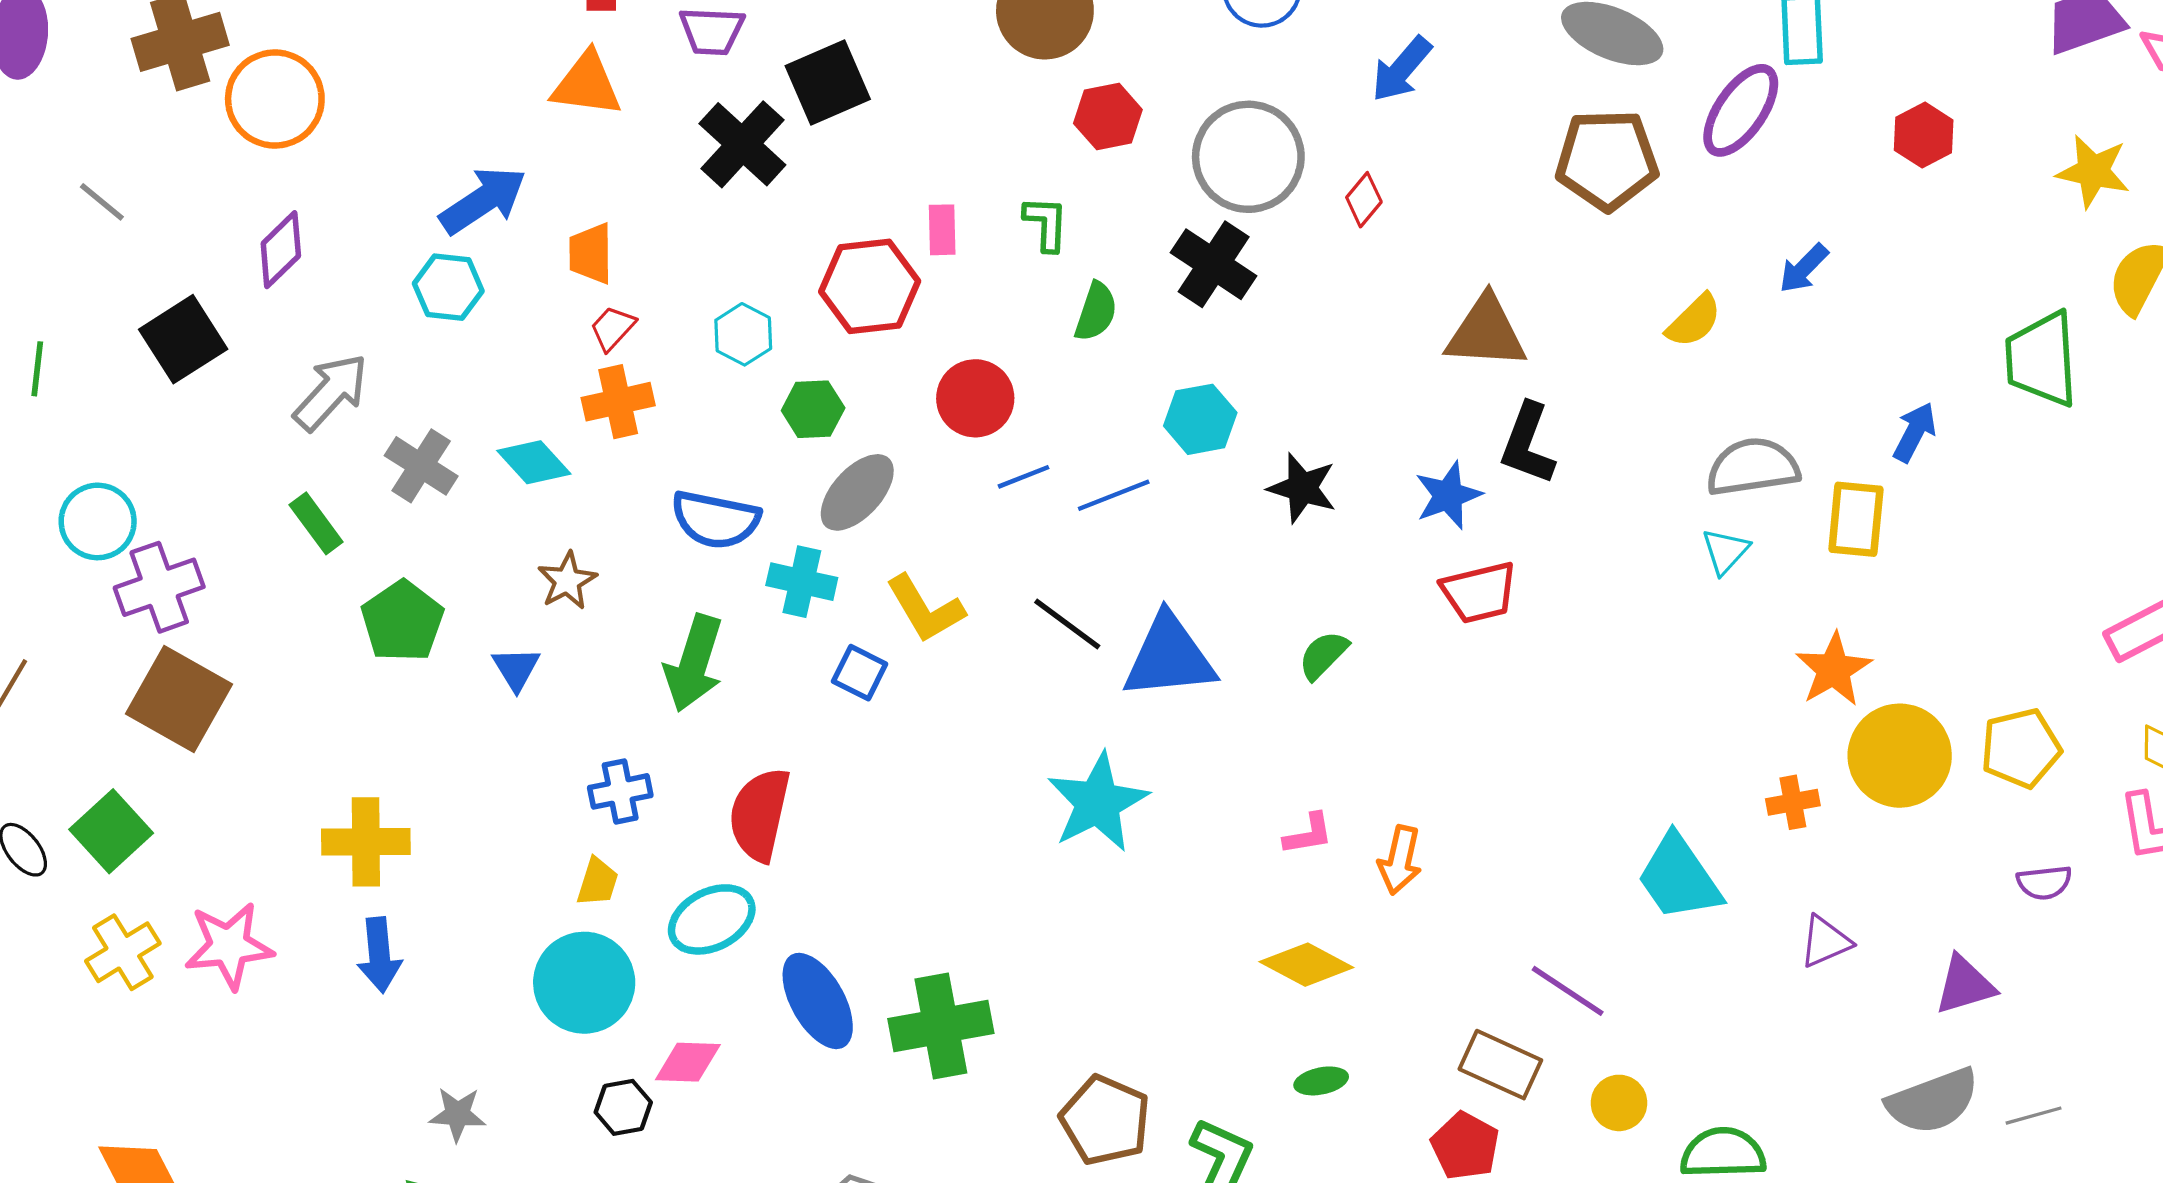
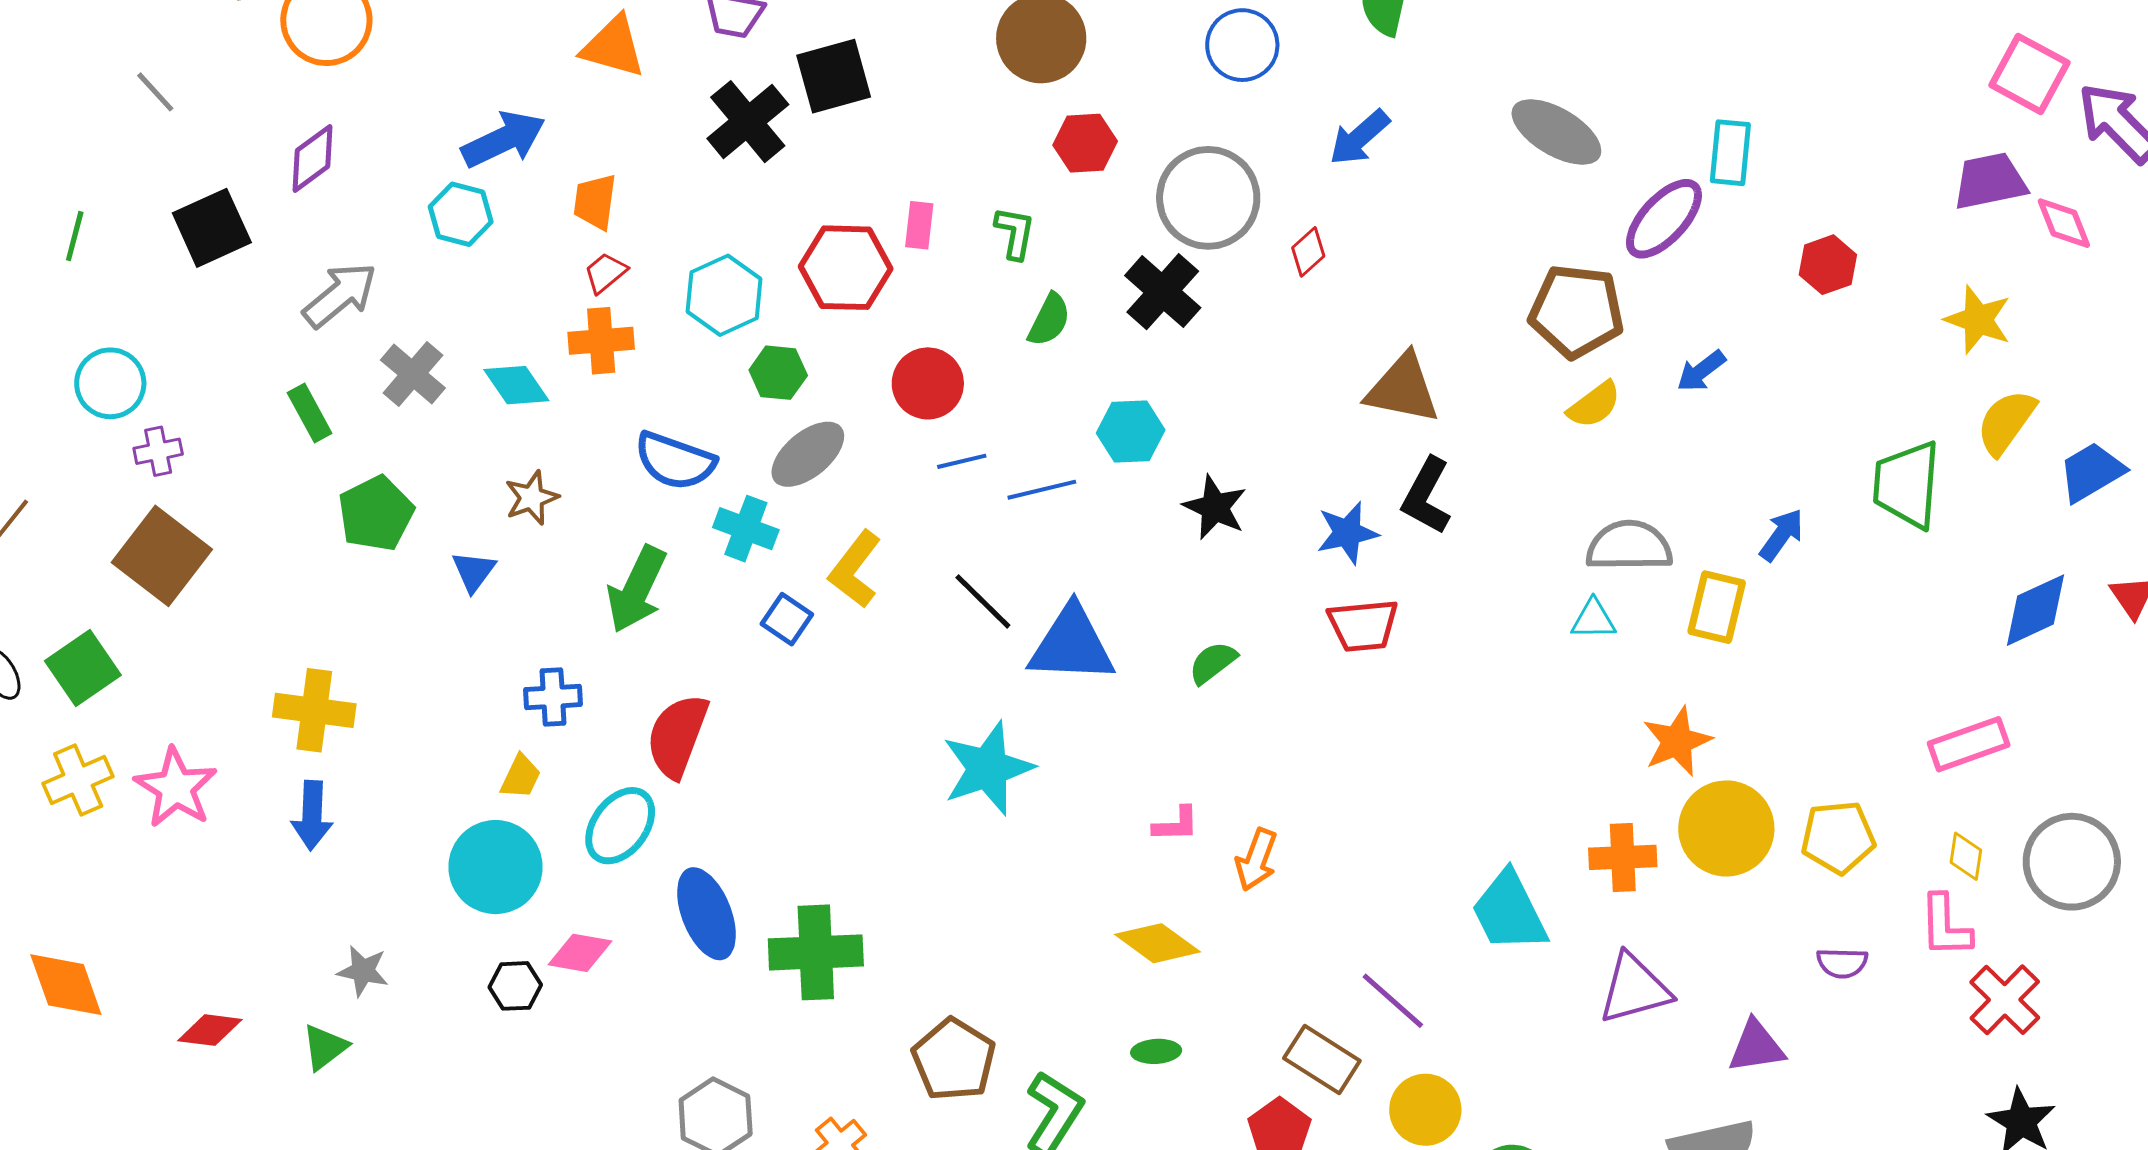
brown pentagon: (1607, 160) -> (1576, 311), moved
cyan hexagon: (743, 334) -> (724, 295), size x1.4
cyan triangle: (1725, 551) -> (1593, 619), turned 39
purple cross: (159, 587) -> (158, 451), size x0.6
yellow L-shape: (925, 609) -> (855, 569), turned 60
orange cross: (1793, 802) -> (1623, 857), size x1.4
cyan ellipse: (712, 919) -> (620, 826), turned -34
purple triangle: (1825, 942) -> (1634, 989), size x1.5
pink star: (229, 946) -> (176, 788), turned 30
yellow circle: (1619, 1103) -> (1425, 1110), size x1.4

